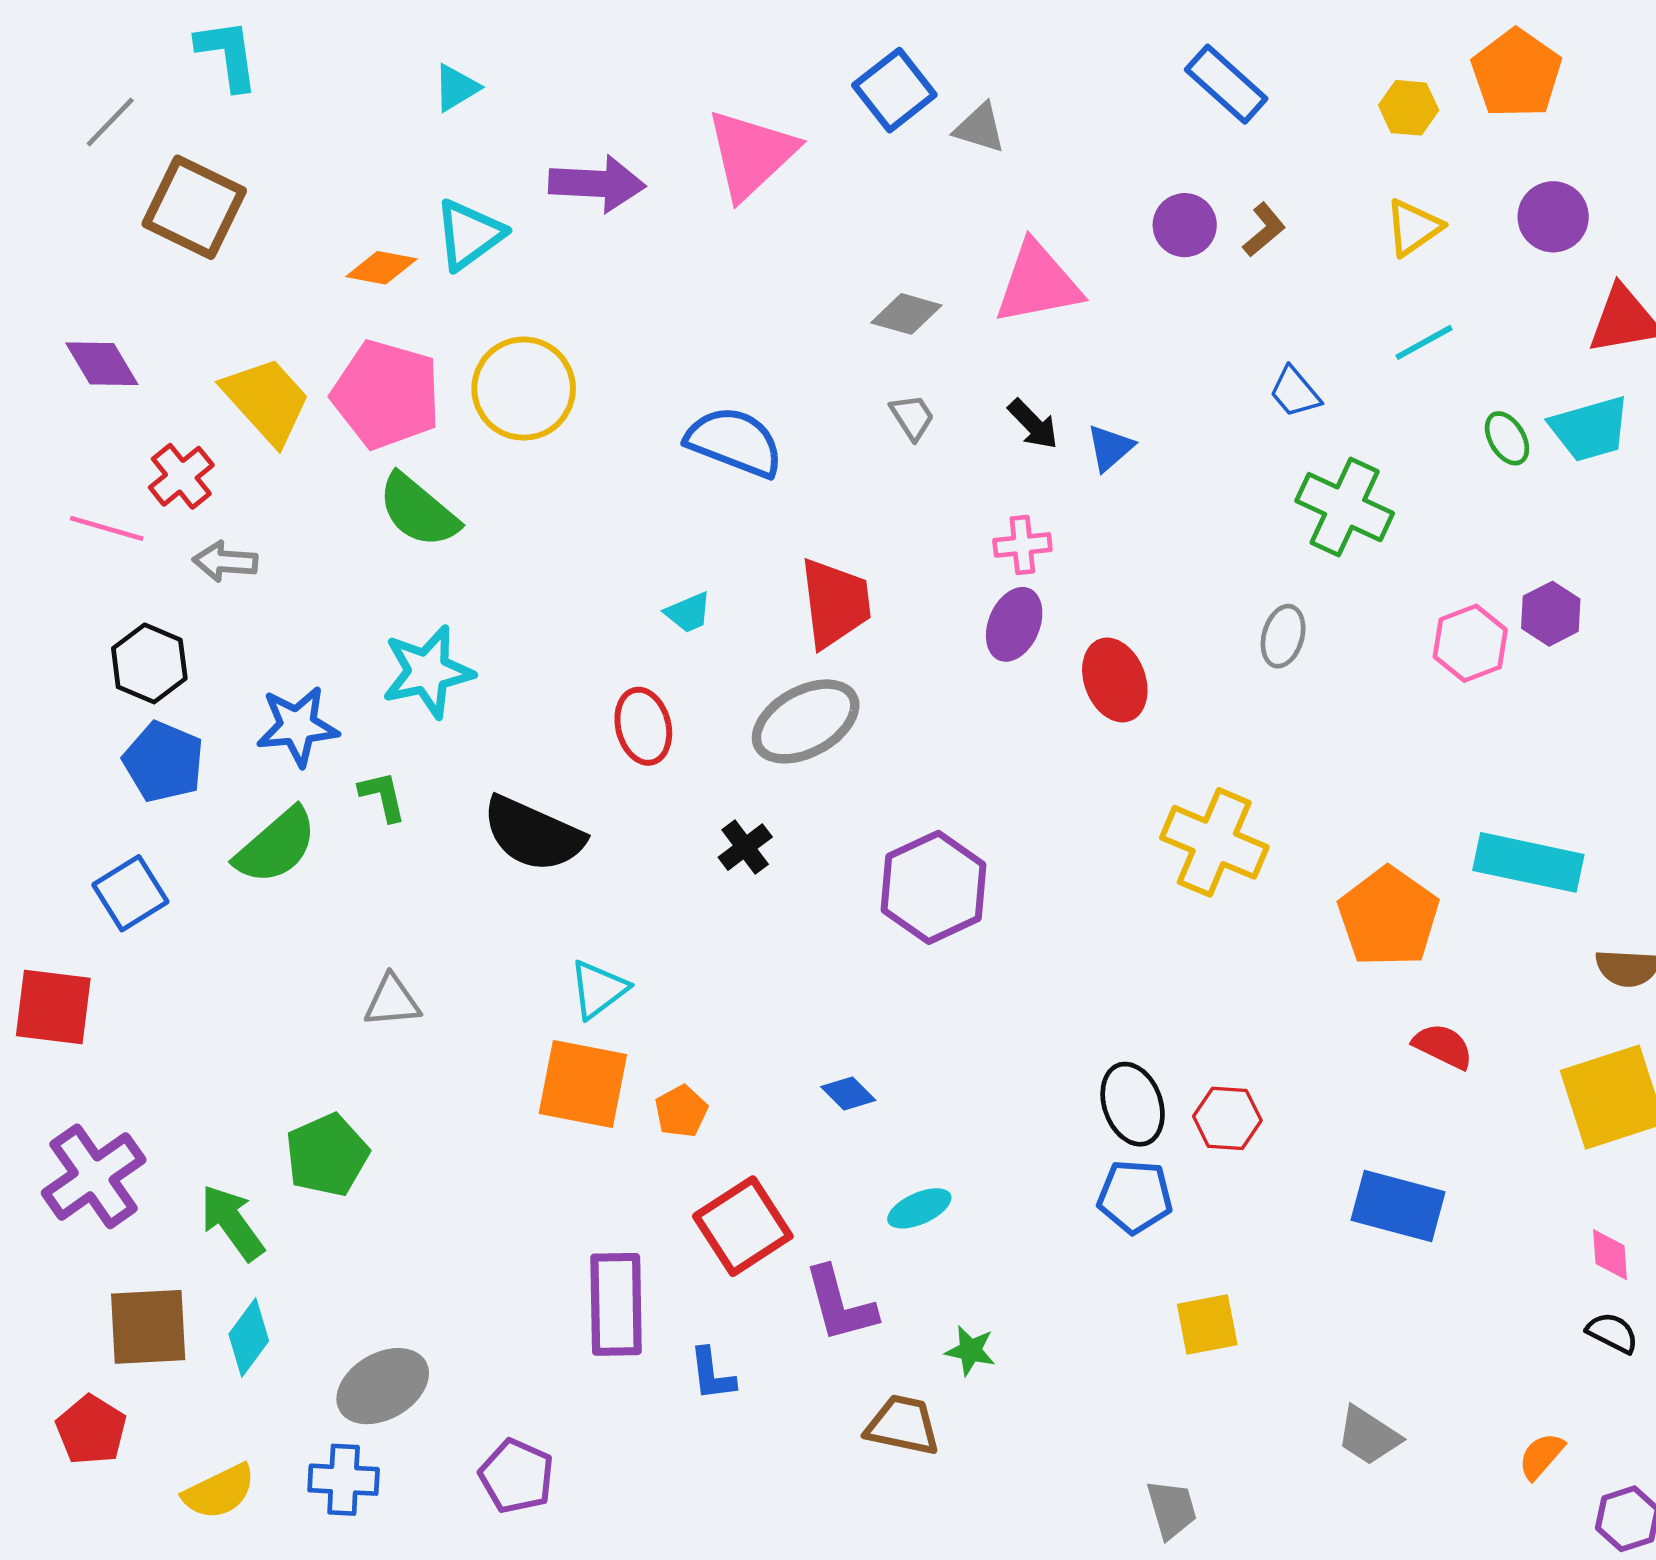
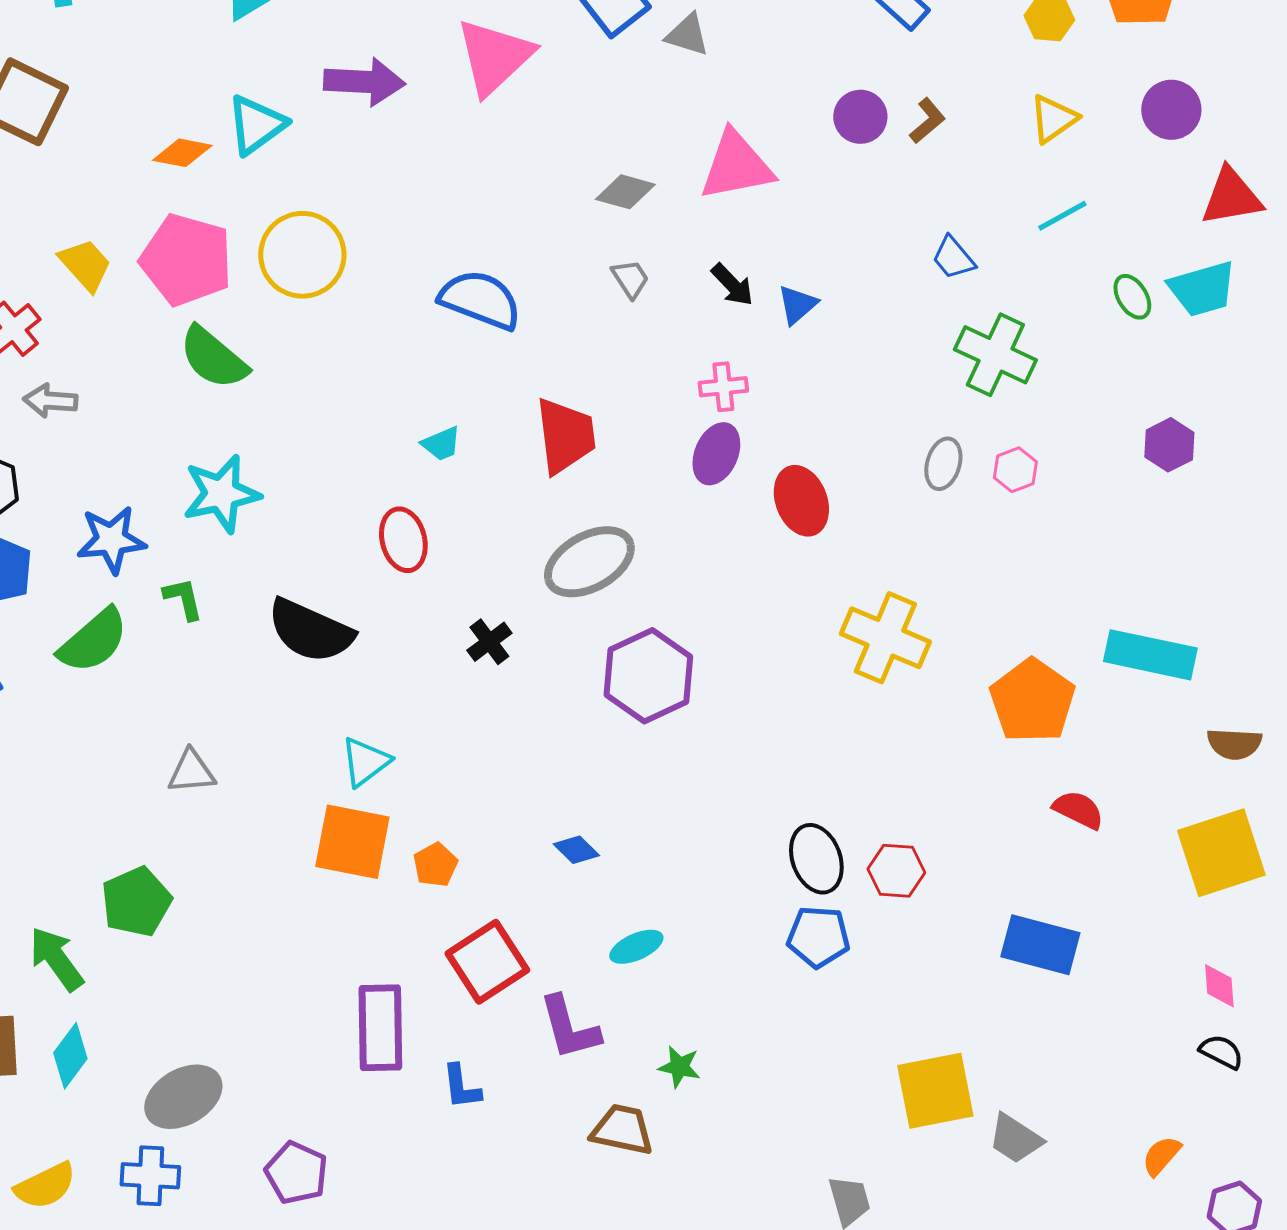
yellow trapezoid: (267, 400) -> (85, 265), size x0.7
pink hexagon: (1470, 643) -> (1015, 470), moved, size x0.7
gray ellipse: (806, 721) -> (589, 562), moved
yellow square: (1207, 1324) -> (935, 1091), moved, size x1.5

